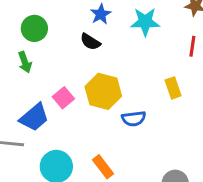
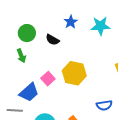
black semicircle: (90, 42) -> (52, 40), moved
blue semicircle: (134, 119) -> (104, 105), moved

